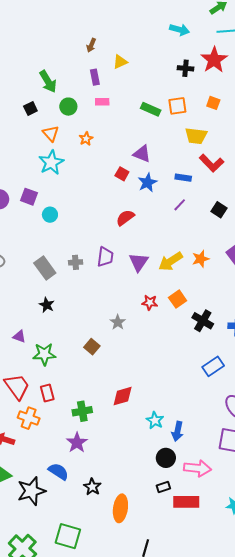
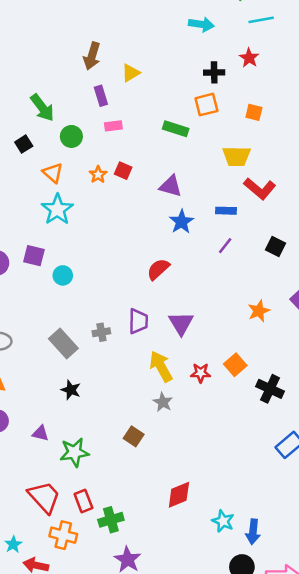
brown arrow: (91, 45) -> (92, 56), size x1.5
red star: (214, 60) -> (249, 58), size x0.6
orange square: (177, 106) -> (206, 105), moved
red square: (122, 174) -> (123, 171), moved
yellow arrow: (171, 261) -> (161, 366), moved, turned 100
green cross: (82, 411) -> (111, 520), moved

